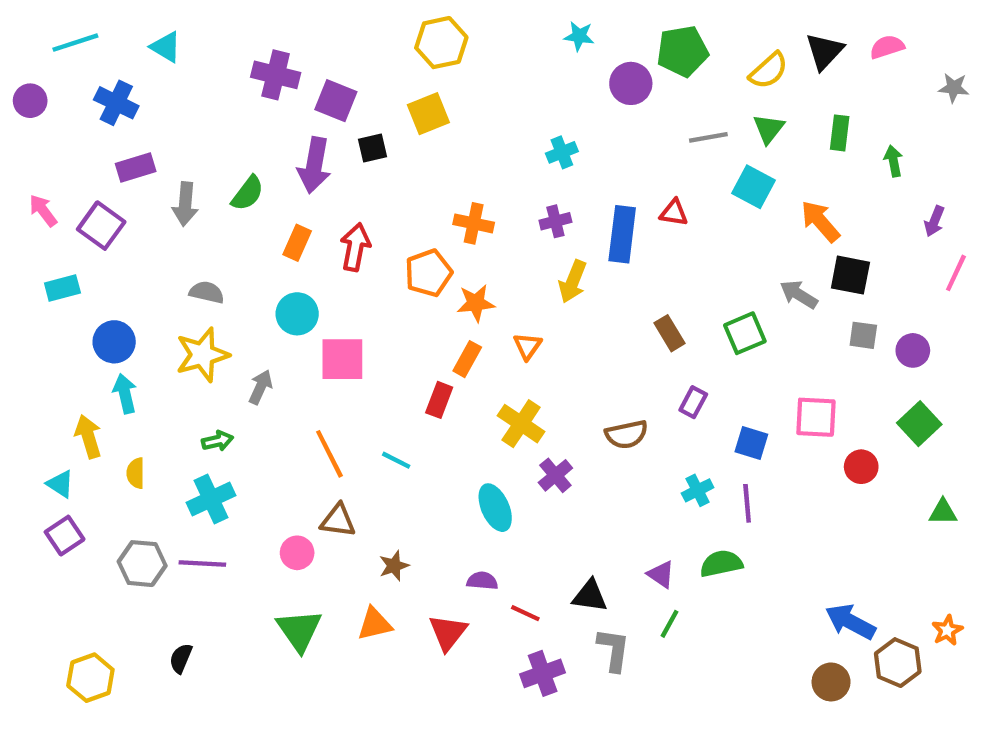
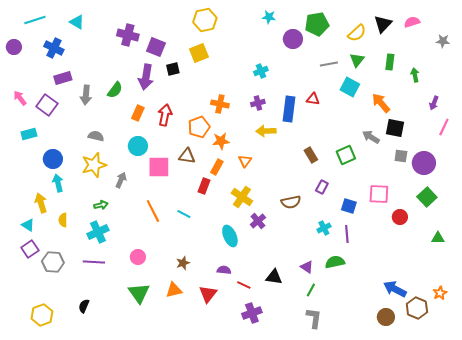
yellow arrow: (573, 282) -> (266, 131), turned 66
purple circle: (913, 350) -> (424, 163), size x1.5
brown triangle: (338, 521) -> (187, 156), moved
gray hexagon: (142, 564) -> (53, 262), moved
gray L-shape: (614, 650) -> (314, 318), moved

